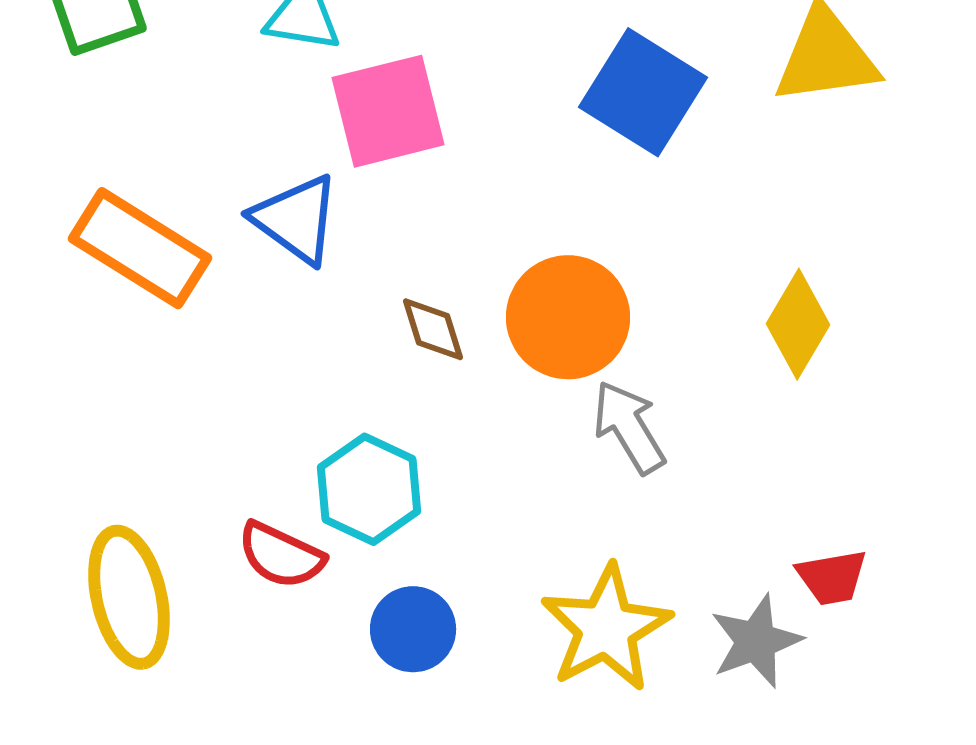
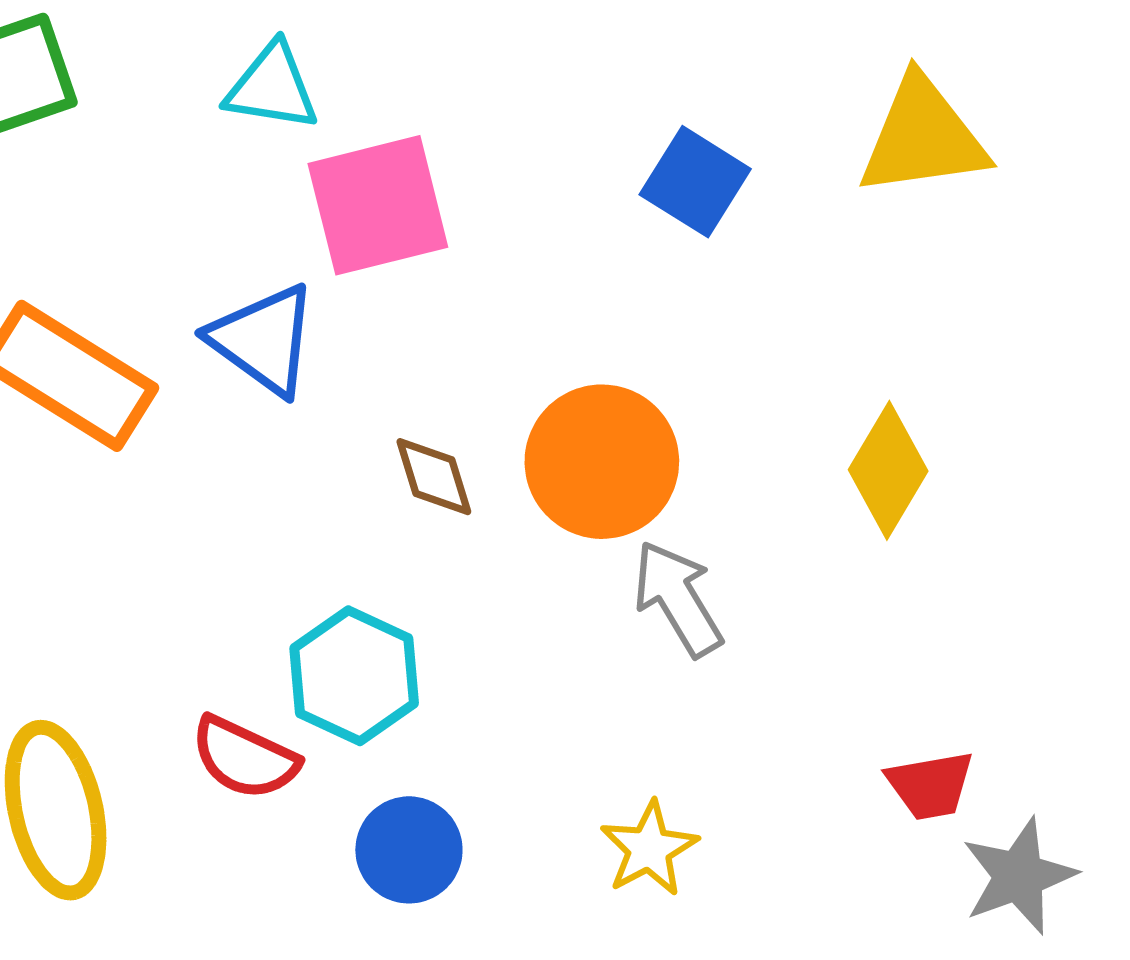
blue square: (643, 92) -> (695, 182), size x0.7
yellow star: (606, 628) -> (649, 849), size x0.6
gray star: (756, 641) -> (1019, 876), moved

